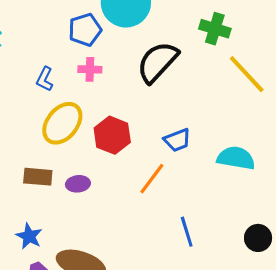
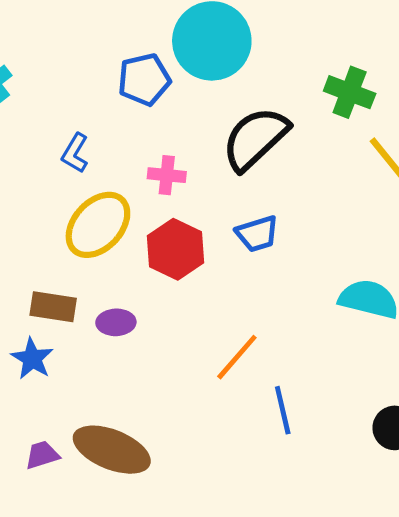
pink cross: (90, 69) -> (167, 175), moved
blue trapezoid: (177, 140) -> (257, 234), moved
orange line: (152, 179) -> (237, 357), moved
blue star: (29, 236) -> (32, 359), moved

